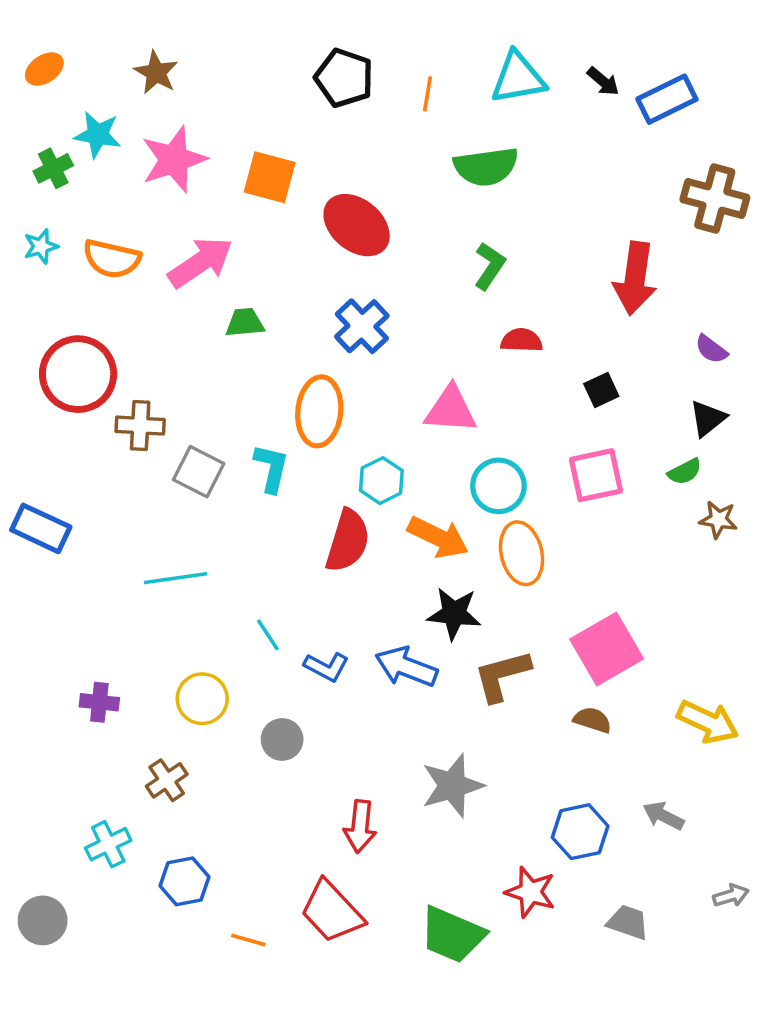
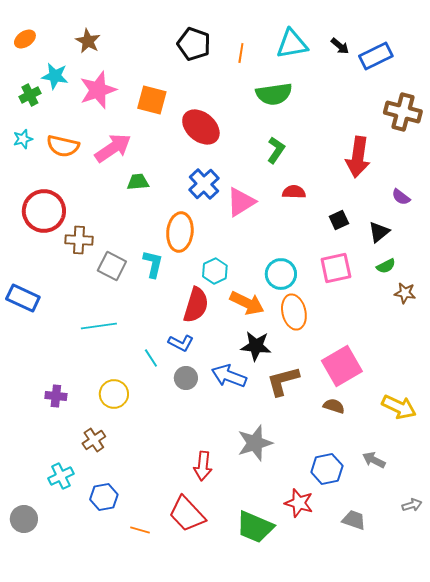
pink triangle: (451, 410) -> (241, 202), moved, turned -36
black triangle: (708, 418) -> (379, 232), moved
blue L-shape: (326, 667) -> (181, 343), moved
gray circle: (282, 739) -> (186, 378), moved

